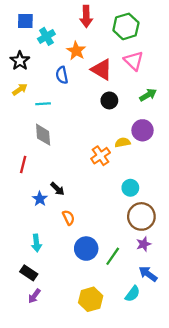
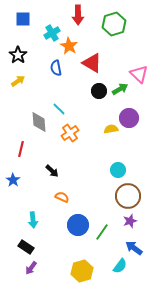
cyan cross: (46, 36) -> (52, 33), moved
pink triangle: (134, 61) -> (139, 74), moved
green arrow: (148, 95) -> (120, 89), moved
cyan line: (43, 104) -> (59, 109), moved, turned 48
orange cross: (101, 156) -> (70, 133), moved
blue star: (40, 199) -> (13, 180), moved
orange semicircle: (68, 218) -> (62, 197), turned -40

